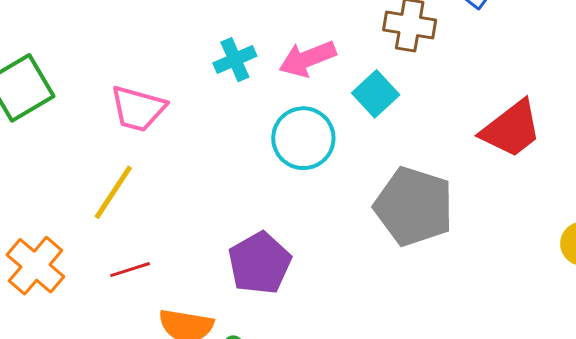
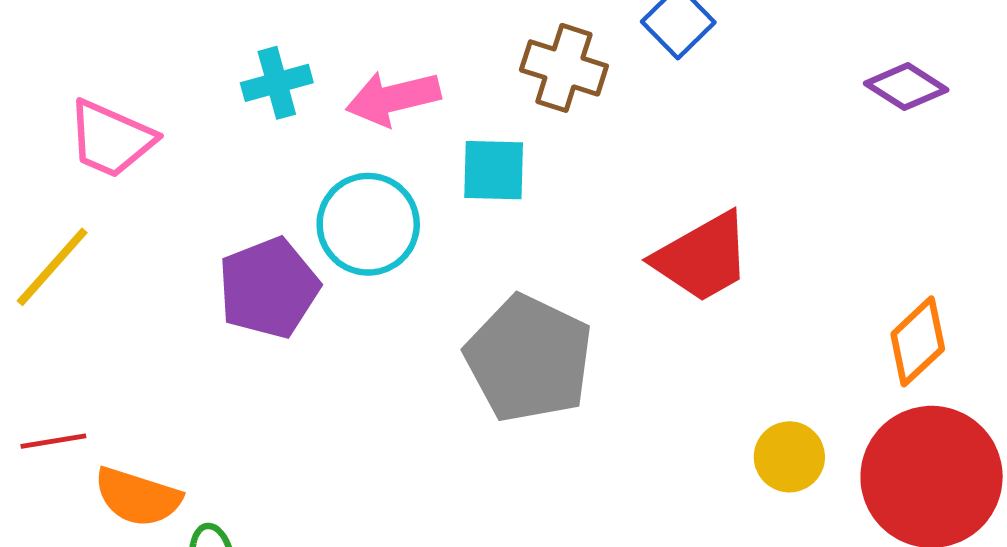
cyan square: (376, 94) -> (494, 170), turned 36
purple pentagon: (260, 263) -> (269, 288), moved
red line: (130, 270) -> (53, 441), moved

